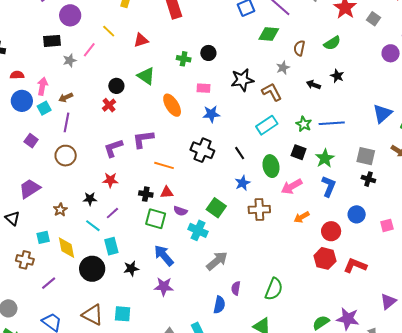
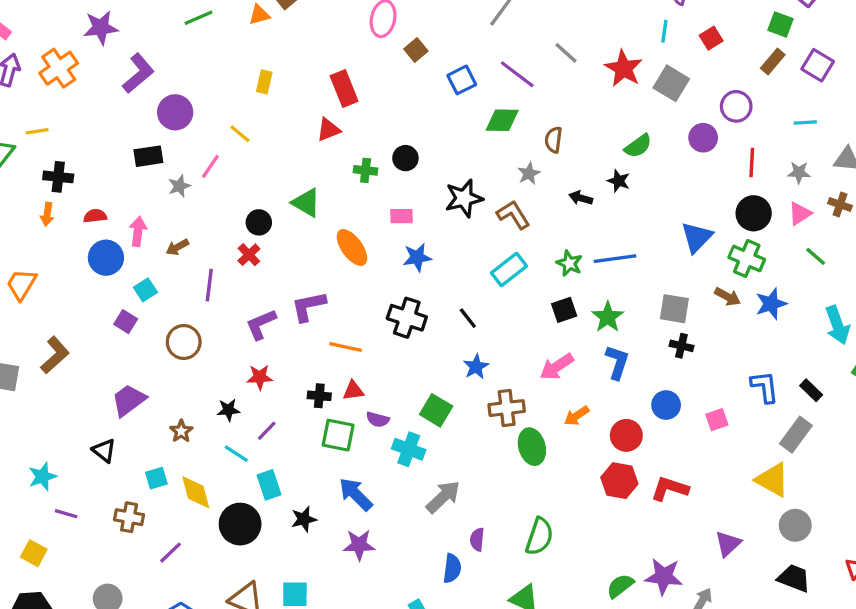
gray square: (373, 19) -> (671, 83), size x1.5
red triangle: (141, 40) -> (328, 130), moved
green semicircle: (332, 43) -> (638, 146), moved
cyan square: (44, 108) -> (145, 290), moved
purple line: (67, 122) -> (209, 285), moved
black square: (299, 152) -> (564, 310), turned -35
green ellipse: (271, 166) -> (532, 447), moved

